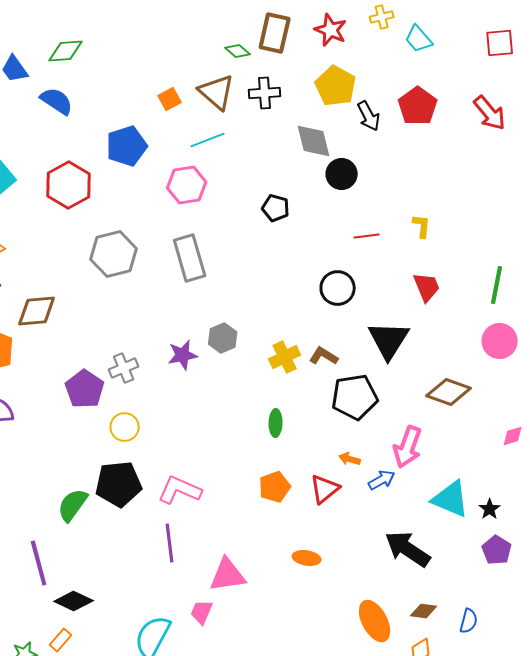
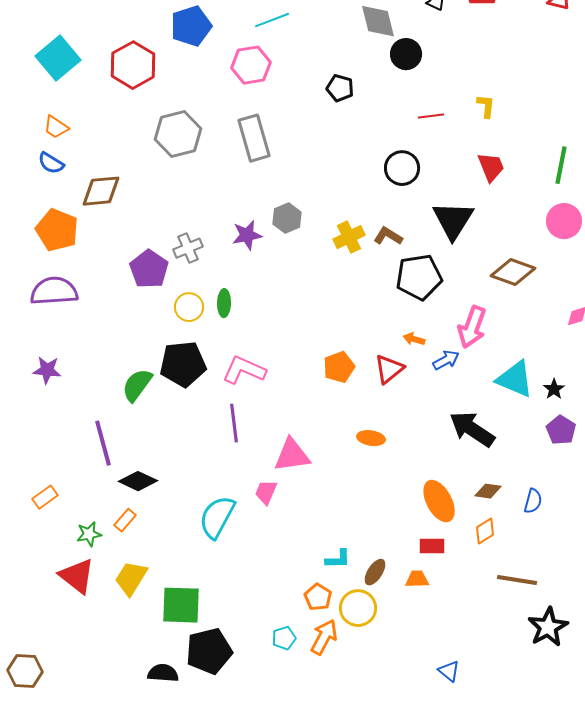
green ellipse: (276, 423) -> (224, 303), moved

